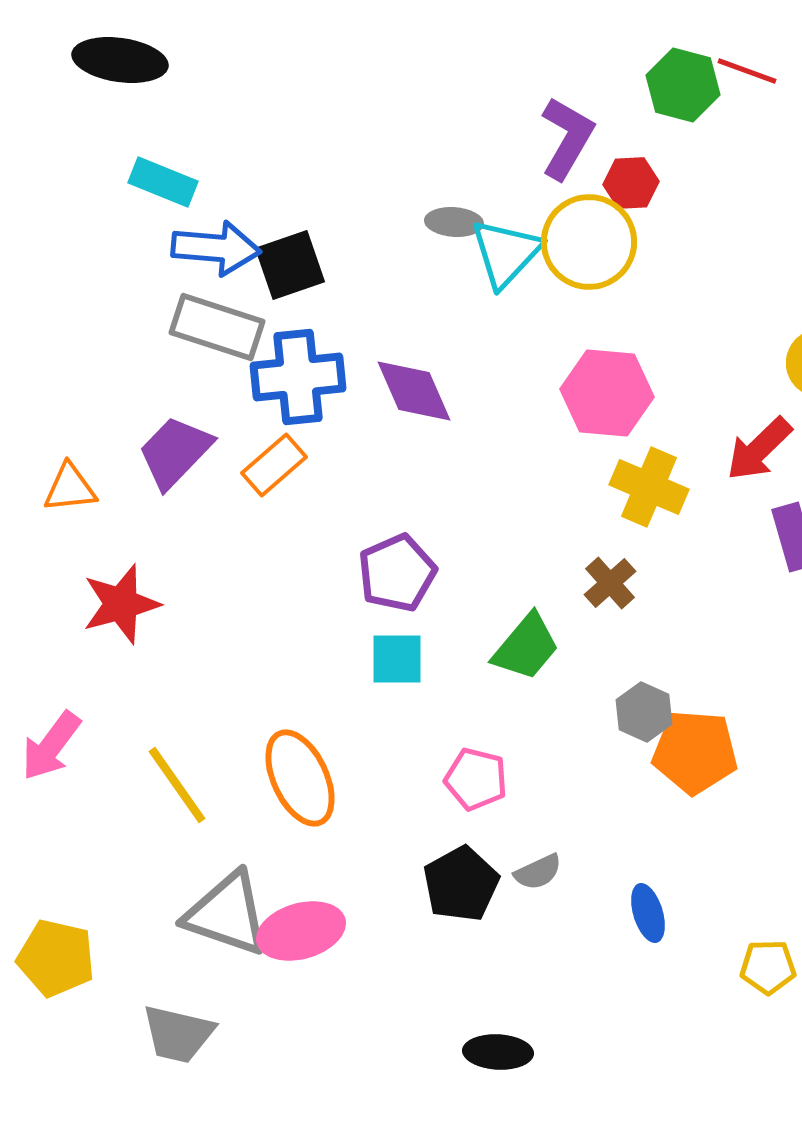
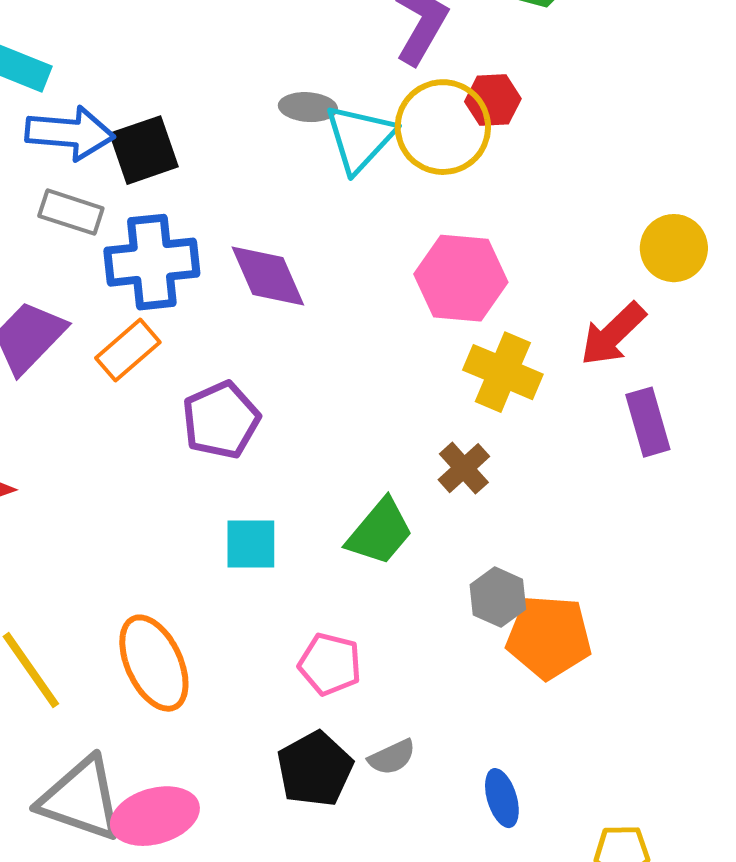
red hexagon: (631, 183) -> (493, 100), moved
gray rectangle: (217, 327) -> (71, 212), size x0.7
purple pentagon: (397, 573) -> (221, 420), moved

